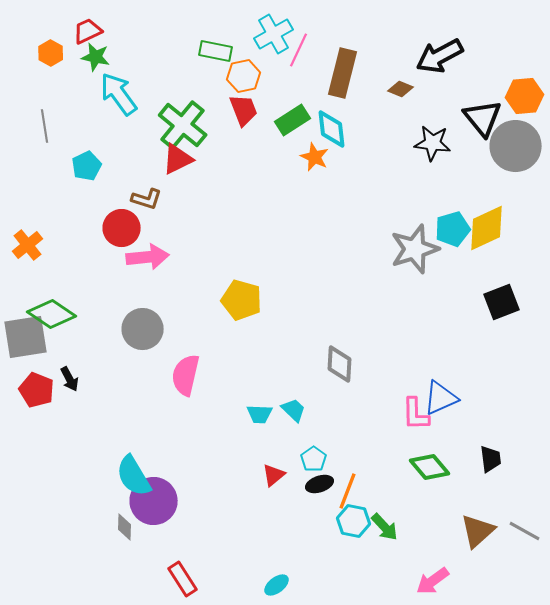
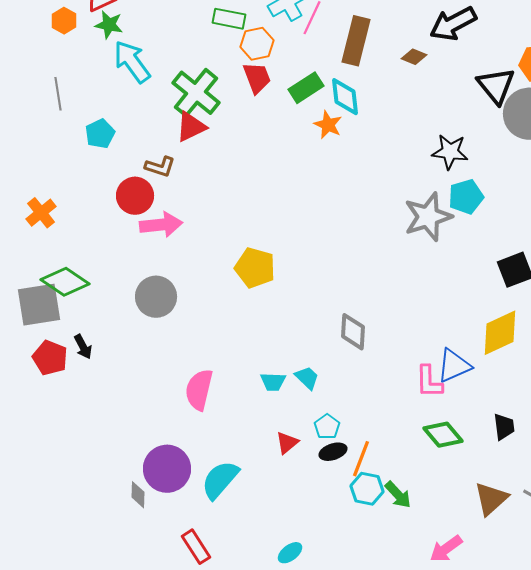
black star: (433, 143) -> (450, 152), moved
yellow diamond: (487, 228) -> (500, 333), moved
pink semicircle: (186, 375) -> (199, 390), moved
cyan semicircle: (134, 476) -> (220, 480), moved, turned 72

